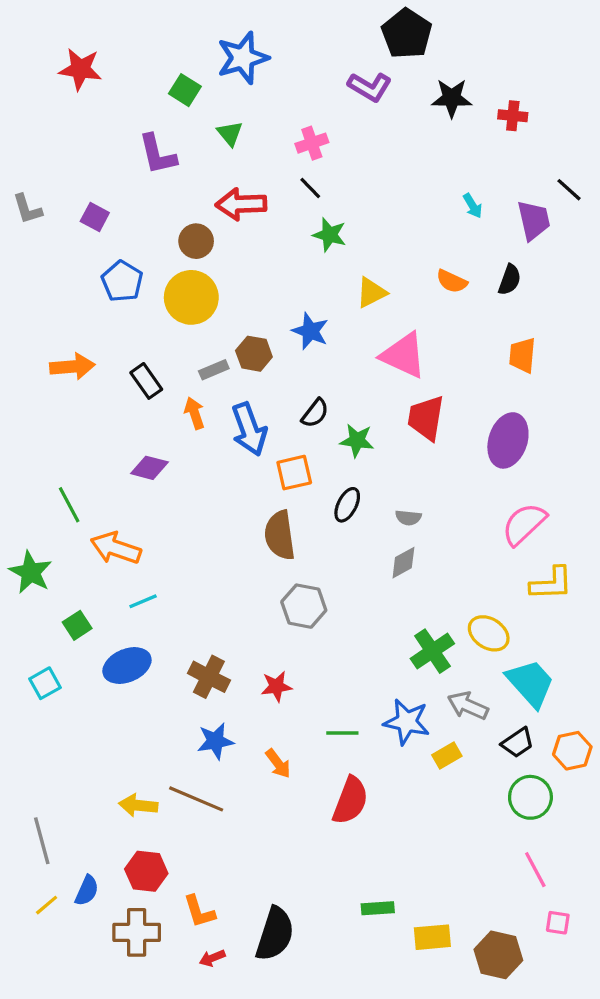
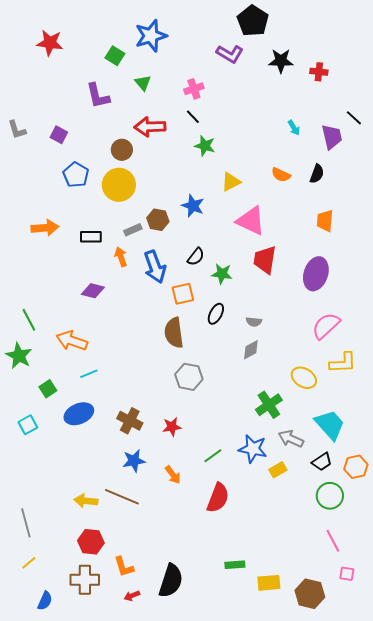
black rectangle: (146, 381) -> (91, 237), turned -55
green line: (69, 505) -> (29, 320), moved
yellow ellipse: (489, 633) -> (304, 378), moved
green line: (342, 733) -> (213, 456), turned -36
blue semicircle: (87, 891) -> (45, 601), moved

